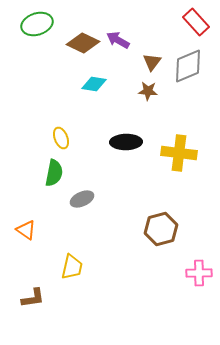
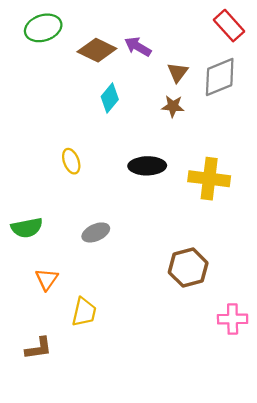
cyan diamond: (94, 84) -> (110, 98), turned -60
green semicircle: (54, 173) -> (27, 228), moved, turned 68
orange triangle: (26, 230) -> (47, 279), moved, turned 30

